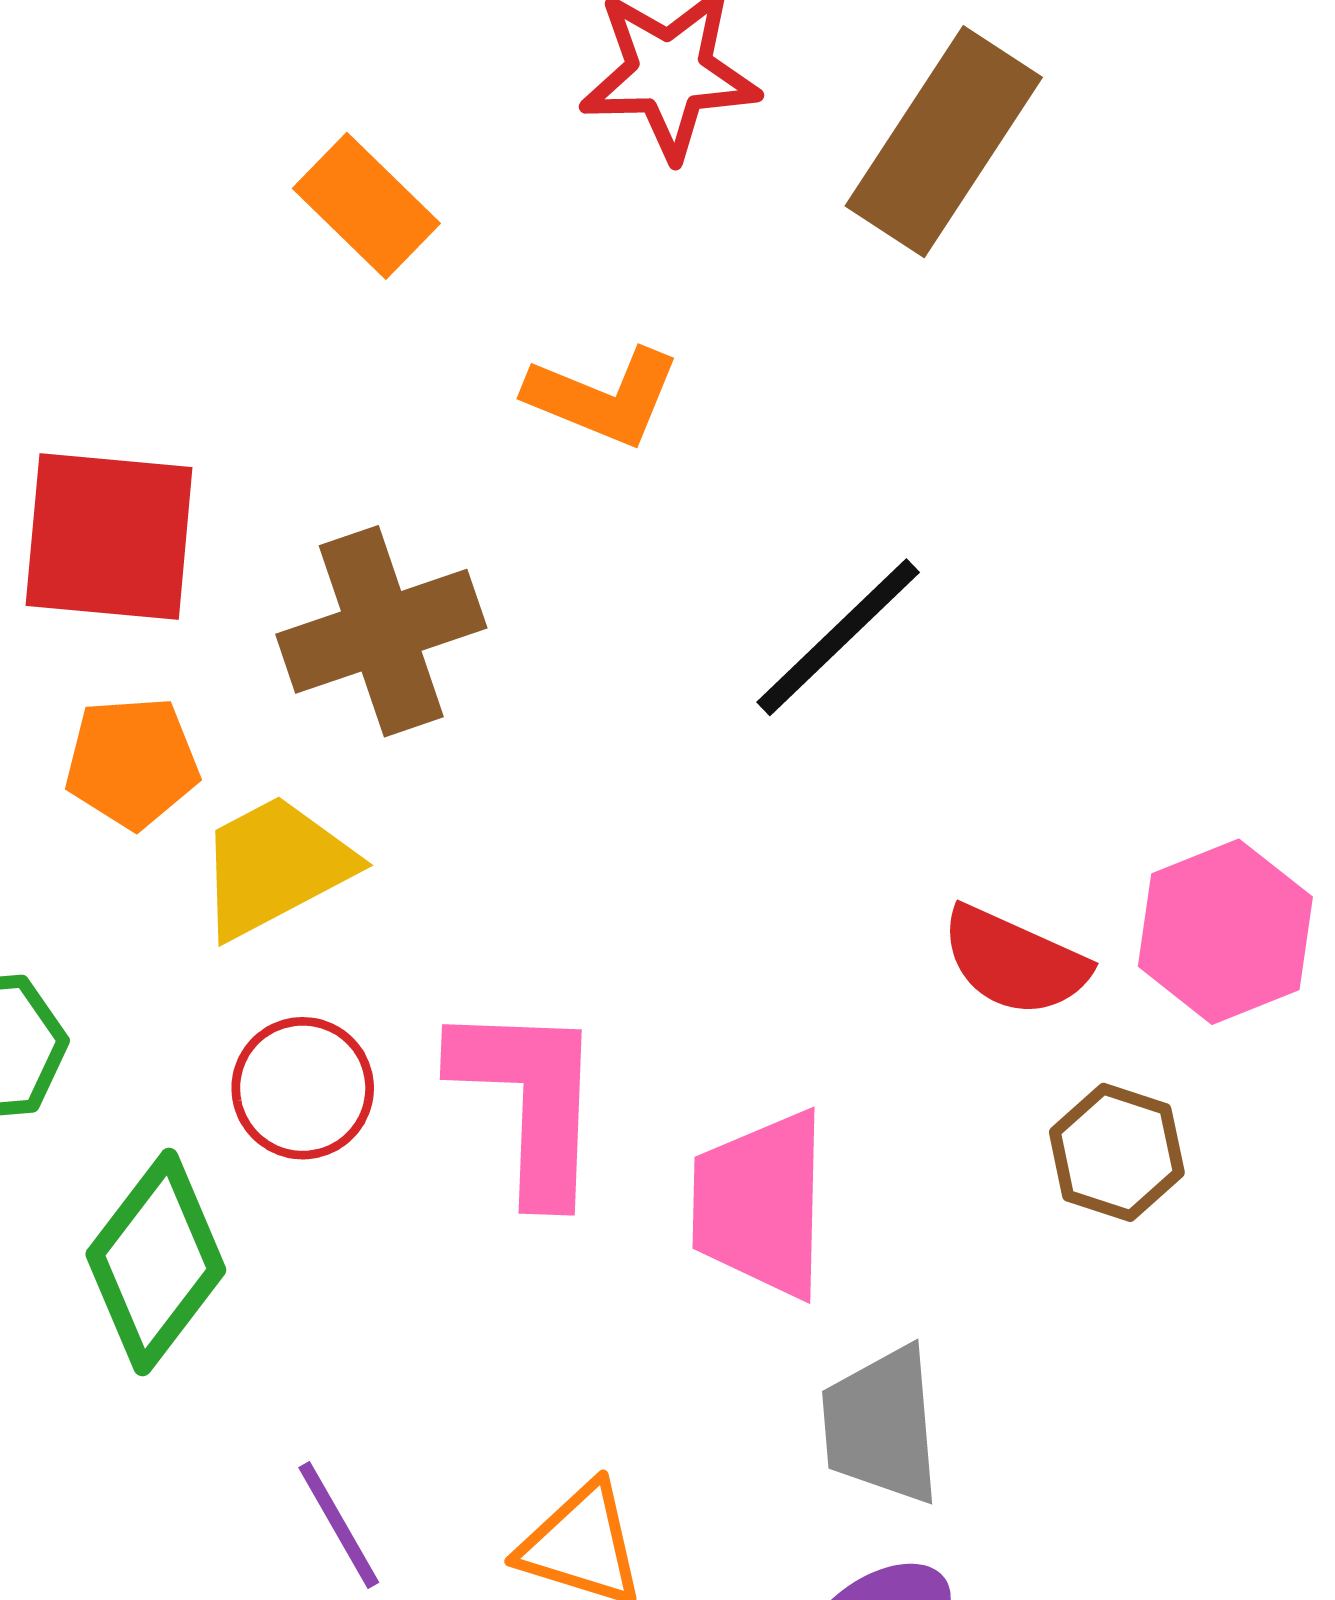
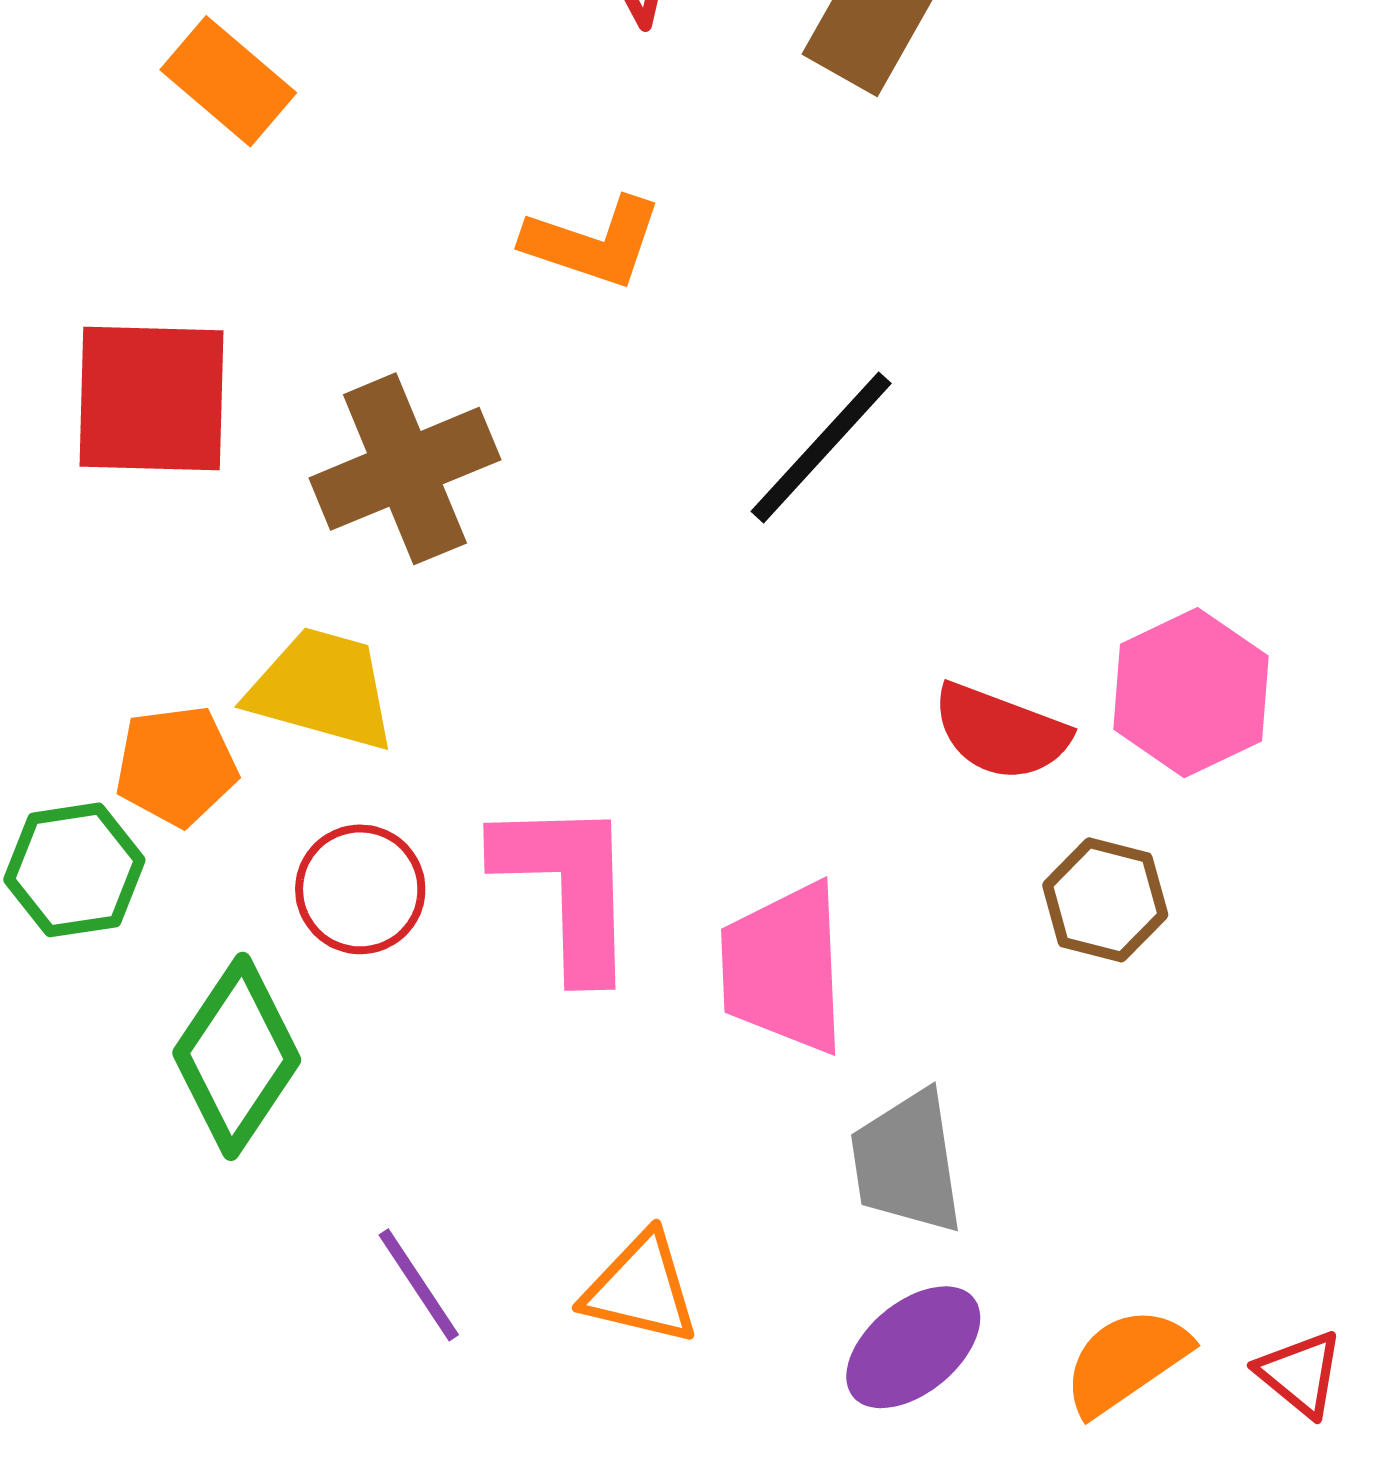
orange rectangle: (366, 206) -> (228, 81), moved
orange pentagon: (132, 762) -> (176, 766), moved
yellow trapezoid: (275, 866) -> (322, 689), turned 47

